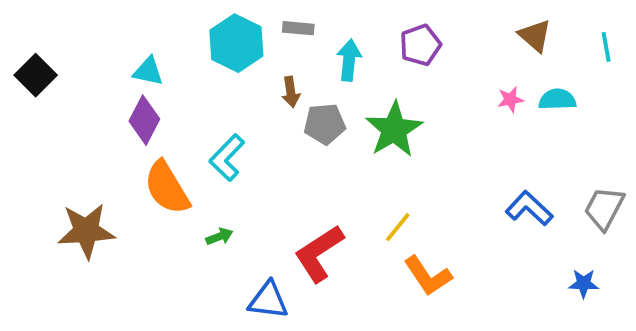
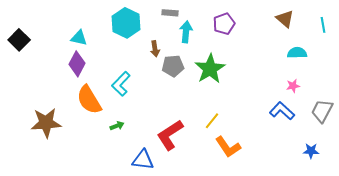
gray rectangle: (298, 28) -> (170, 13), moved
pink star: (510, 99) -> (293, 86), moved

